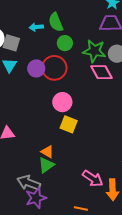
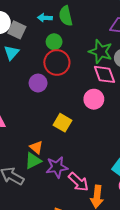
green circle: (65, 43) -> (54, 42), moved
purple circle: (36, 68) -> (38, 83), moved
pink circle: (62, 102) -> (94, 99), moved
purple star: (36, 198) -> (57, 167), moved

